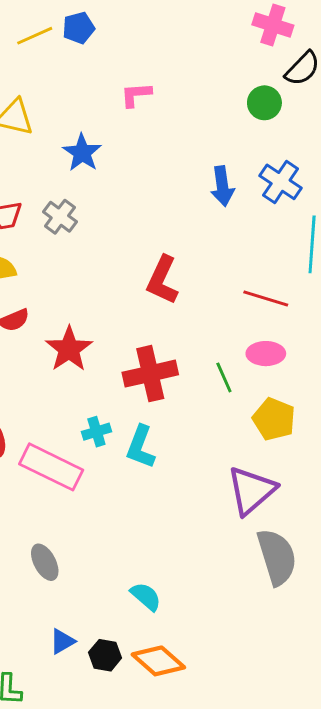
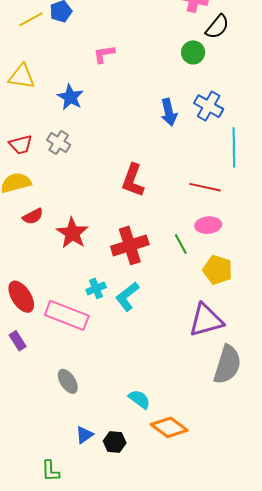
cyan L-shape: (141, 447) -> (127, 297), turned 36
purple triangle: (251, 490) -> (206, 320), turned 30
gray semicircle: (277, 557) -> (227, 365), turned 39
orange diamond: (158, 661) -> (169, 427), moved

